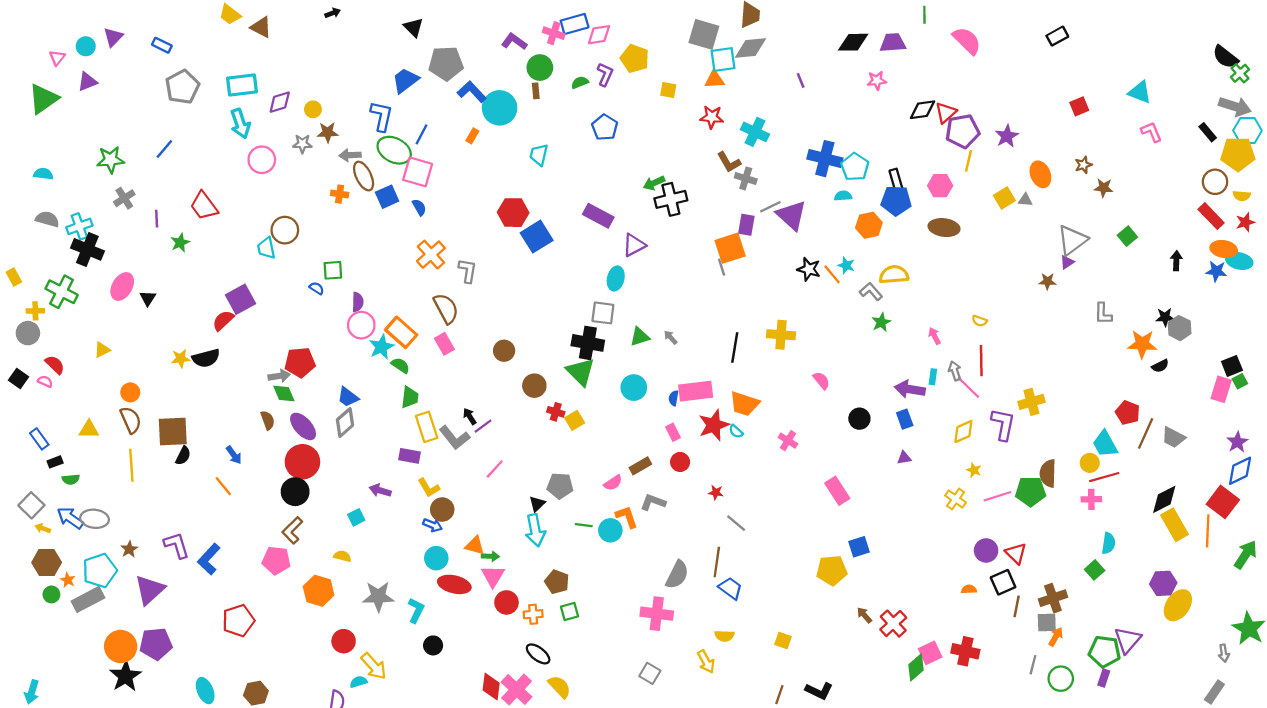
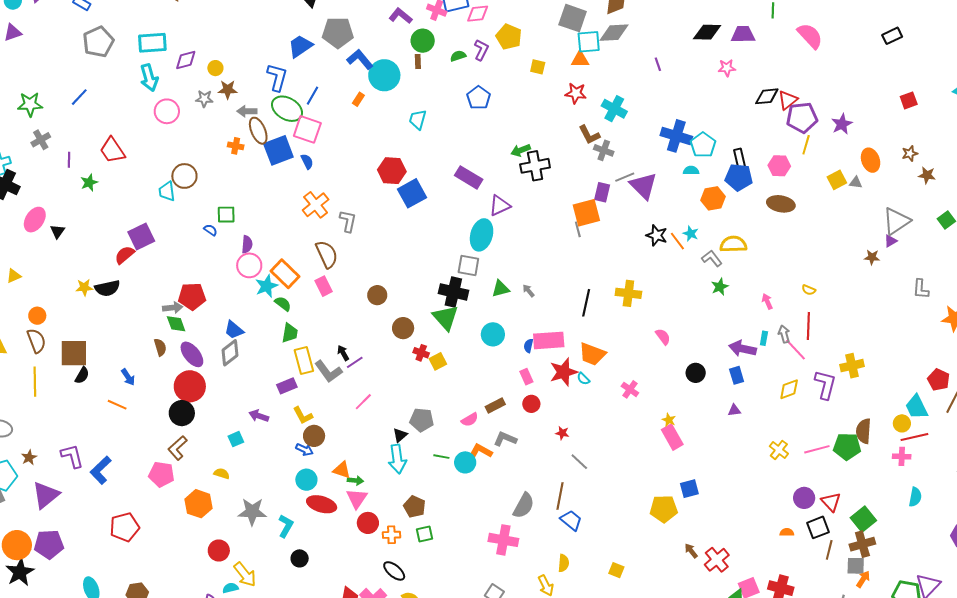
blue square: (387, 197) -> (278, 150), size x1.4
cyan ellipse: (616, 279) -> (482, 235), size x1.4
purple rectangle: (409, 456) -> (287, 386), turned -36
yellow star: (974, 470) -> (669, 420), moved
orange line: (223, 486) -> (117, 405), turned -30
orange L-shape: (627, 517) -> (481, 451), turned -45
green square: (1095, 570) -> (863, 519), moved, size x1.4
yellow semicircle: (724, 636) -> (564, 563), turned -90

